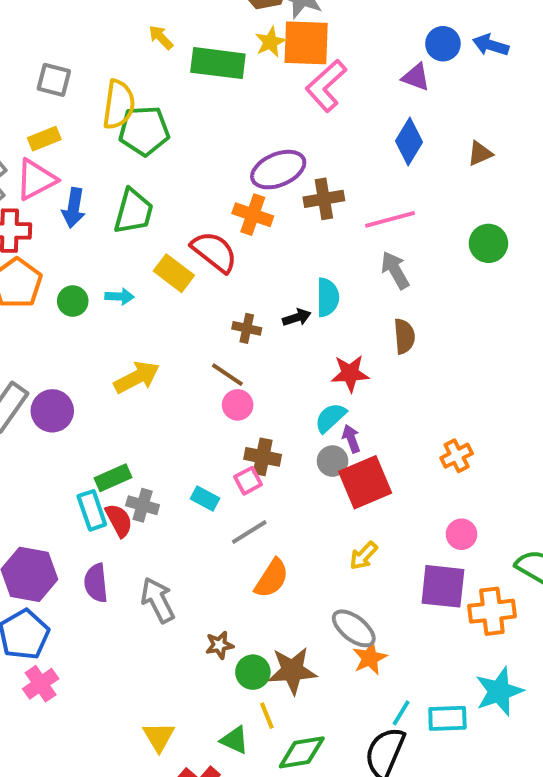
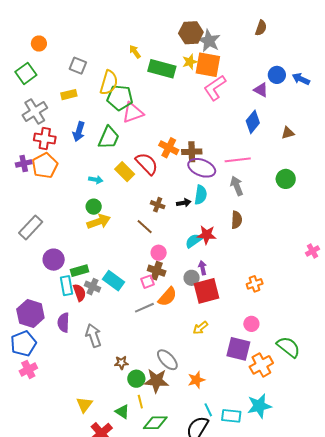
purple ellipse: (278, 170) -> (202, 168), moved, turned 36
pink triangle: (36, 179) -> (133, 113), moved
brown cross: (324, 199) -> (192, 152), moved
green circle: (73, 301) -> (94, 207), moved
pink circle: (238, 405) -> (159, 253), moved
purple circle: (52, 411) -> (54, 260), moved
cyan semicircle: (330, 418) -> (194, 241), moved
cyan rectangle: (205, 499) -> (114, 281), moved, size x1.5
orange semicircle: (272, 578) -> (167, 297), moved
orange cross: (492, 611) -> (261, 365), turned -30
gray ellipse: (354, 628) -> (167, 360), moved
cyan line: (401, 713) -> (208, 410), turned -64

